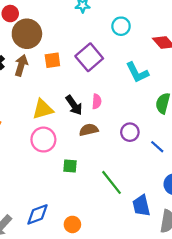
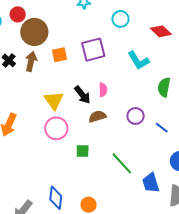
purple square: (89, 57) -> (93, 50), turned 30
yellow triangle: (43, 109) -> (54, 100), turned -45
blue diamond: (38, 214) -> (56, 198), turned -60

